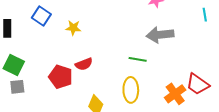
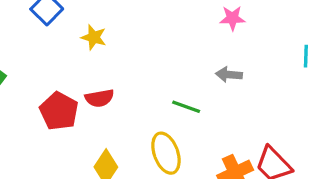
gray arrow: (160, 35) -> (229, 75), size x0.6
yellow ellipse: (131, 90) -> (166, 153), turned -30

